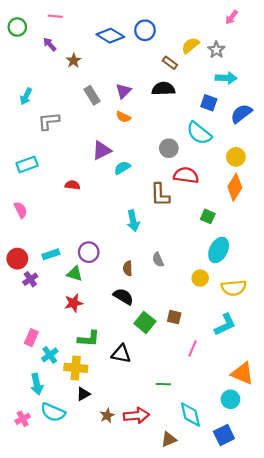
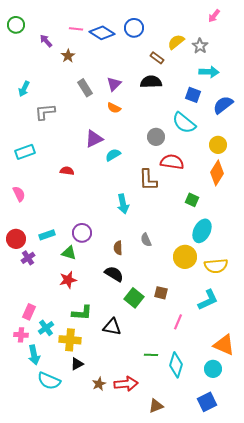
pink line: (55, 16) -> (76, 29), moved
yellow circle: (200, 278) -> (185, 257), size x1.5
cyan diamond: (190, 414) -> (176, 365), moved, turned 30
pink cross: (23, 419) -> (21, 335), moved, turned 32

